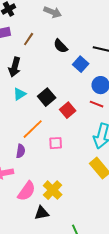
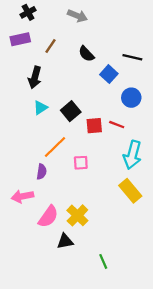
red line: (97, 104) -> (117, 125), moved
red square: (68, 110) -> (94, 126), turned 35

